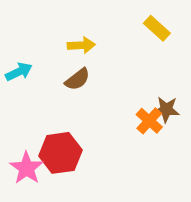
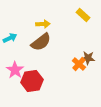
brown semicircle: (77, 79) -> (41, 42), size x1.5
pink star: (26, 168) -> (15, 70), moved

